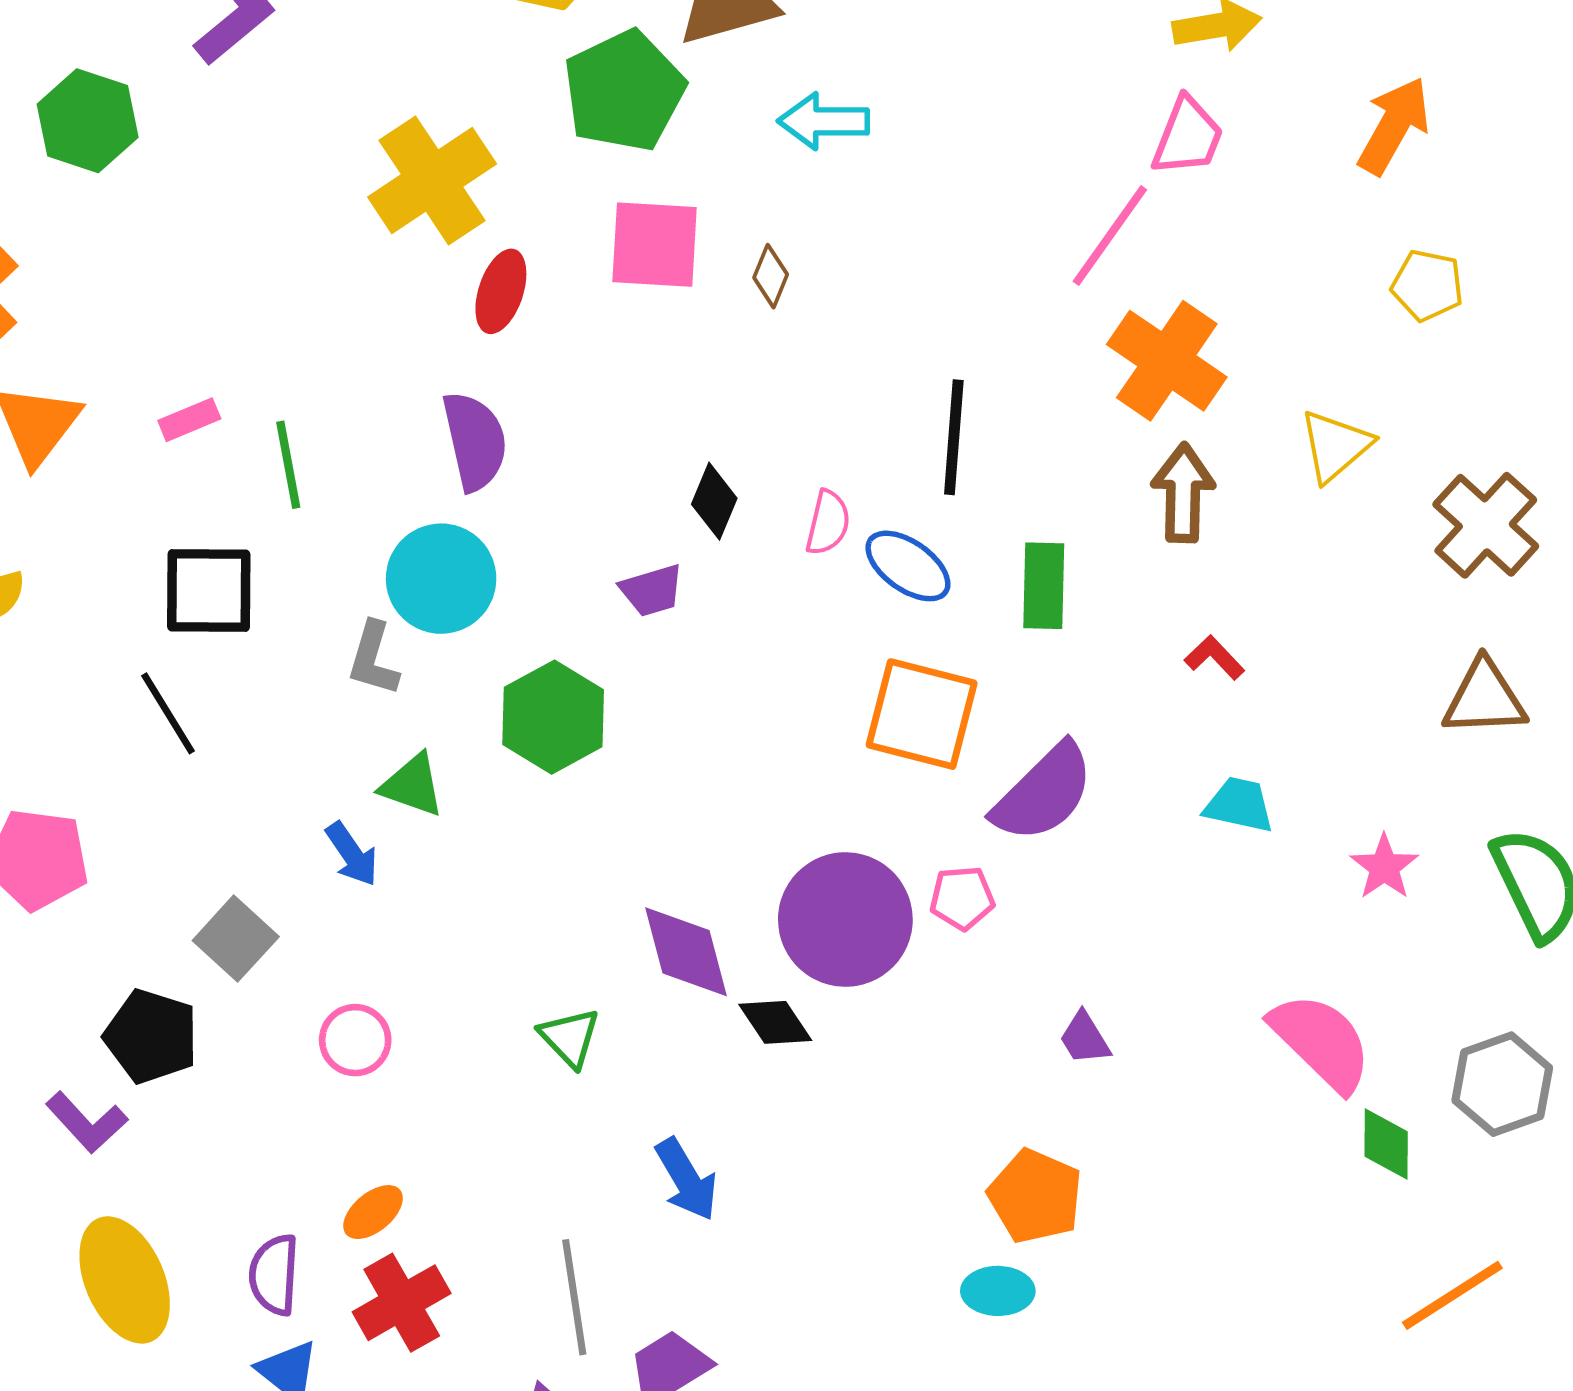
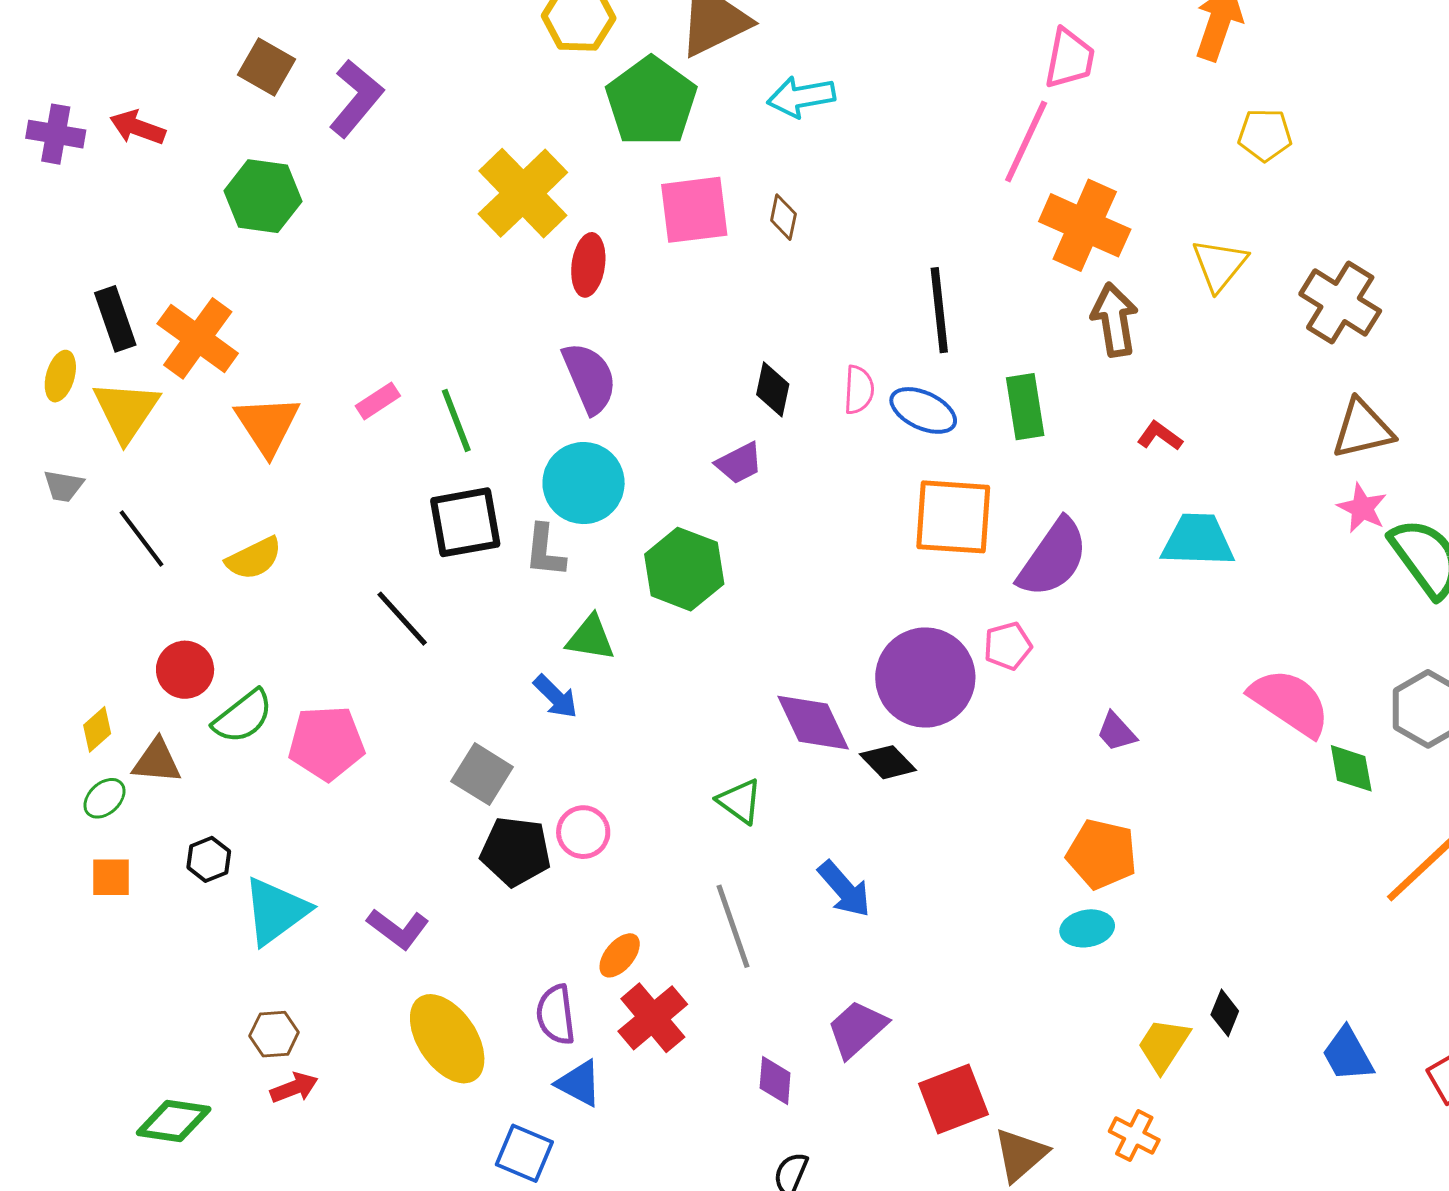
black square: (209, 591) -> (465, 522), moved
cyan trapezoid: (1239, 805) -> (1198, 540), size x1.4
pink star: (1384, 867) -> (1362, 508), moved
black pentagon: (151, 1036) -> (516, 851), moved
gray line: (574, 1297) -> (733, 926), moved

